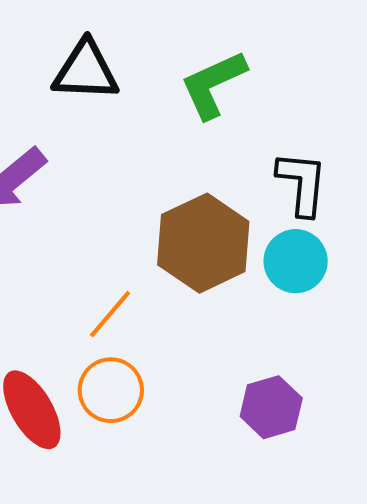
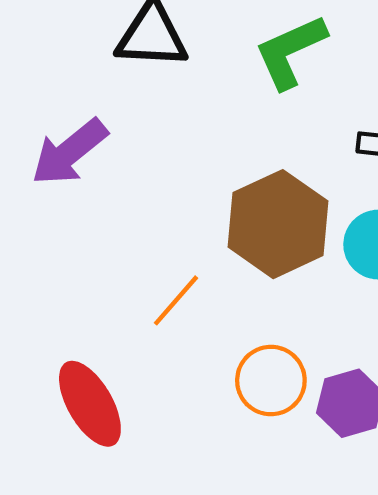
orange circle: (111, 390) -> (271, 381), moved

